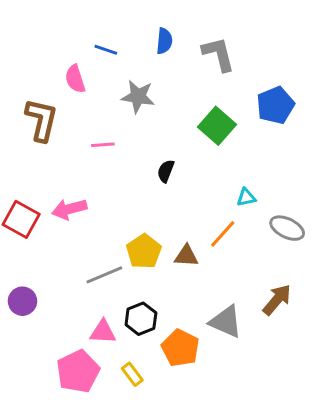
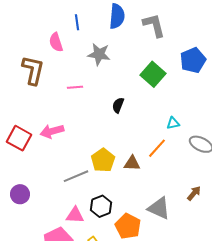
blue semicircle: (164, 41) -> (117, 16), size x1.4
blue line: (106, 50) -> (77, 22), turned 63
brown arrow: (277, 300) -> (194, 193), size x0.7

